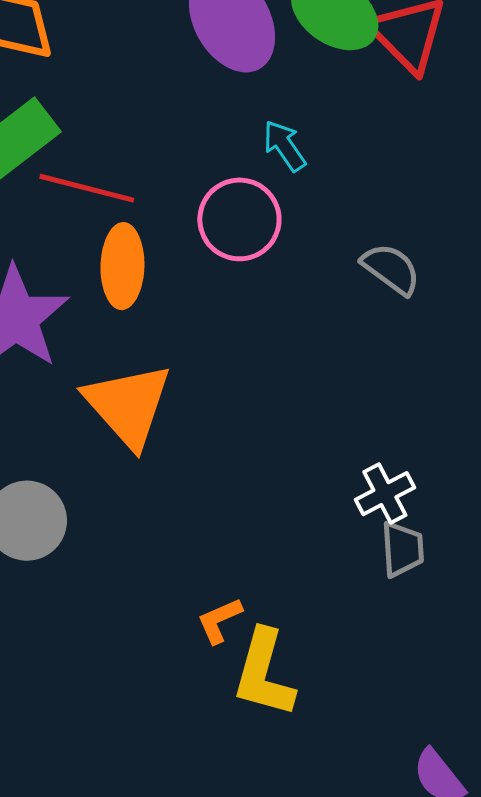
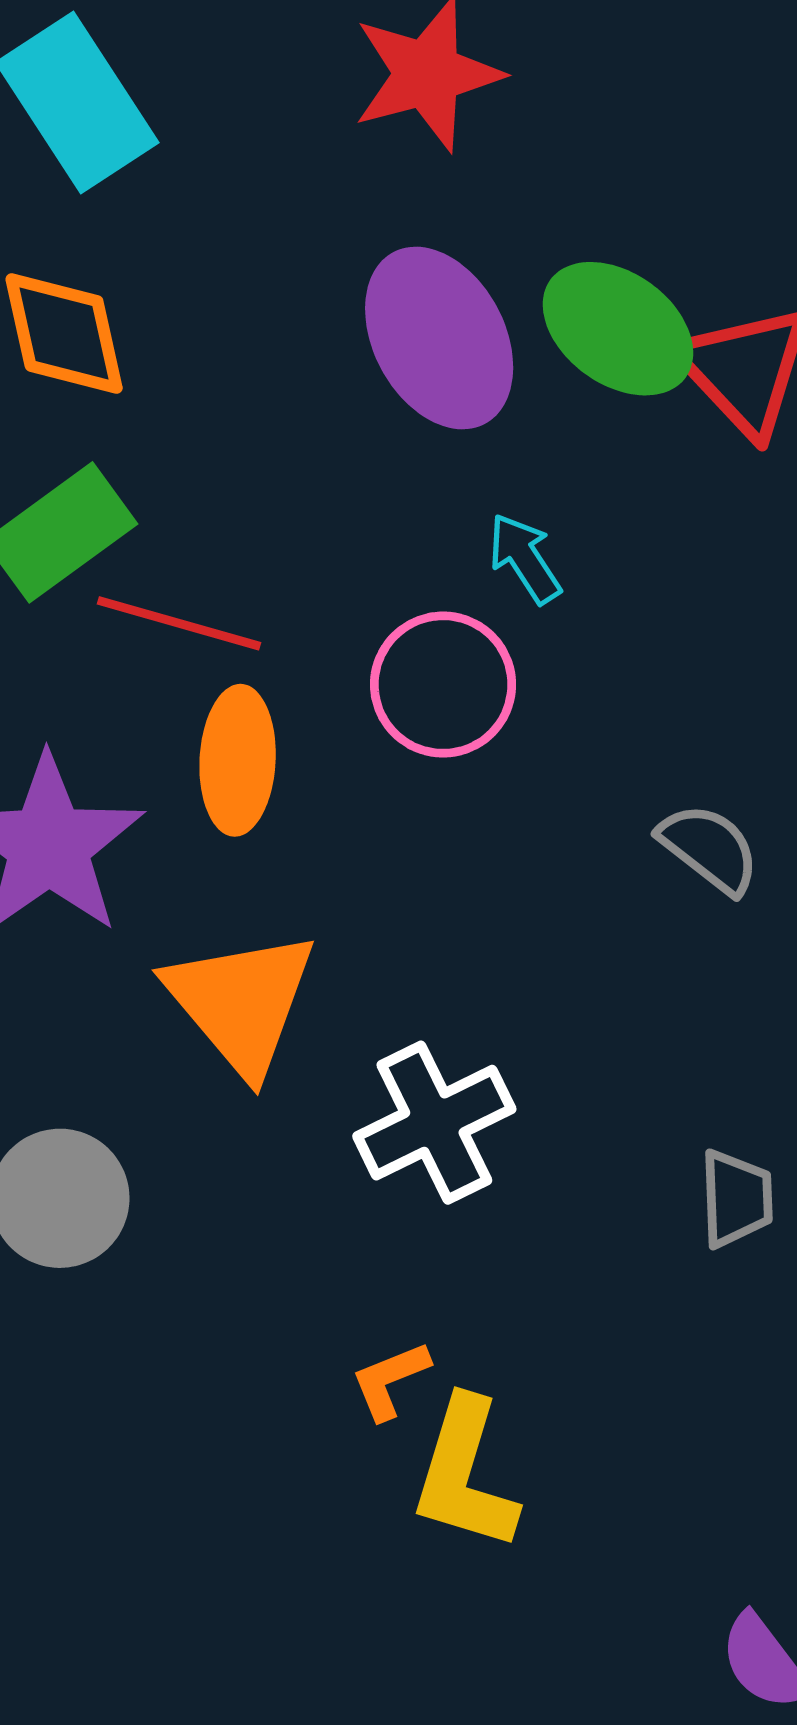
gray semicircle: (391, 269) -> (709, 848), moved
white cross: (385, 494) -> (434, 1123), moved, size x1.5
gray trapezoid: (402, 549) -> (736, 1199), moved

